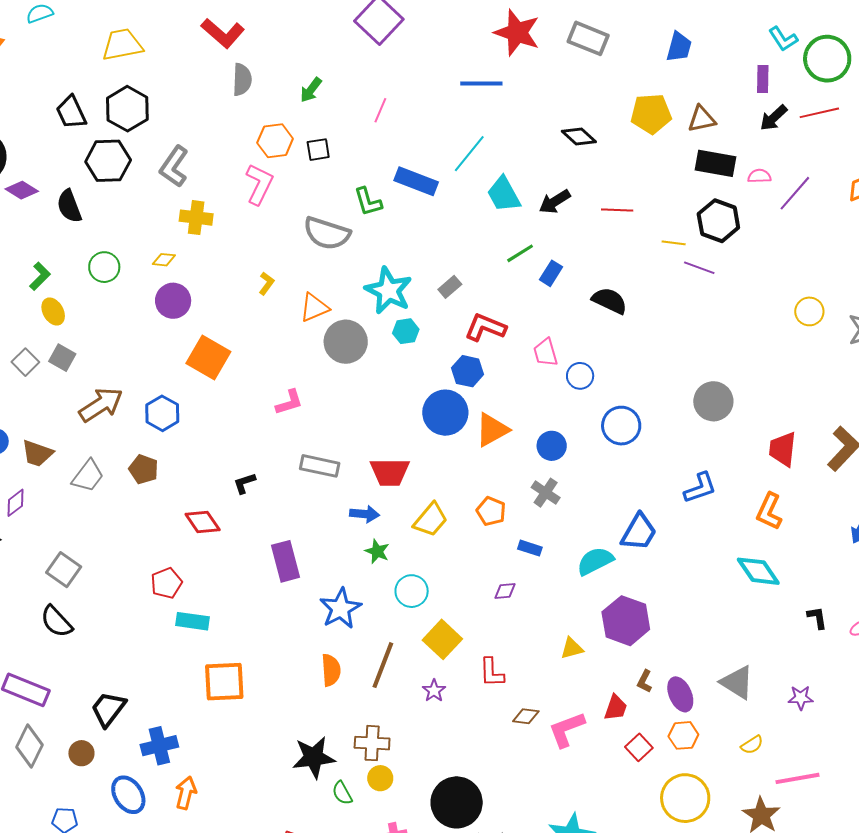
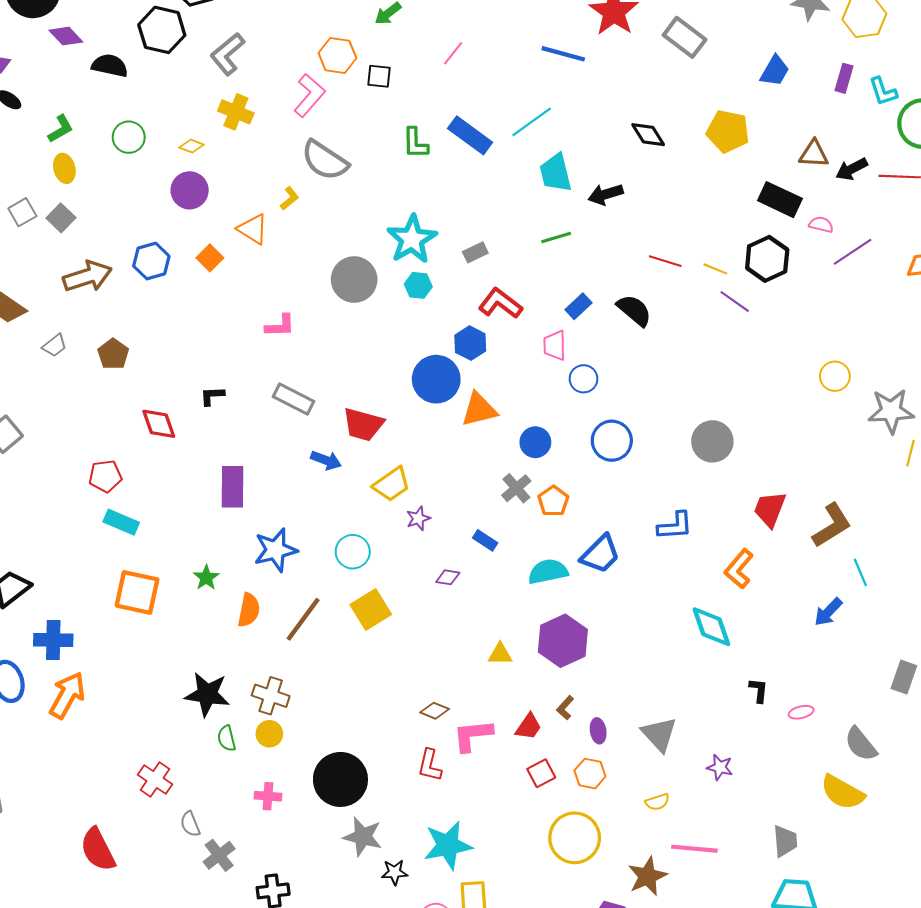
purple rectangle: (763, 79) -> (844, 78), moved
brown triangle: (702, 119) -> (814, 154), moved
black semicircle: (69, 206) -> (110, 65), turned 108
red line: (617, 210) -> (665, 261), moved
gray semicircle: (327, 233) -> (325, 160), moved
blue rectangle: (551, 273) -> (578, 306), moved
orange triangle: (314, 308) -> (253, 229), moved, turned 40
orange square: (208, 358) -> (210, 258), size x0.6
blue hexagon: (162, 413) -> (151, 261), moved
gray trapezoid: (88, 476) -> (55, 346), size x0.7
orange pentagon: (491, 511) -> (553, 501), moved
green star: (377, 551) -> (206, 578), moved
red L-shape: (492, 672) -> (430, 765), moved
purple star: (434, 691) -> (418, 518), moved
purple ellipse: (680, 694) -> (598, 731), size x0.7
orange arrow: (186, 793) -> (67, 695), size x1.4

